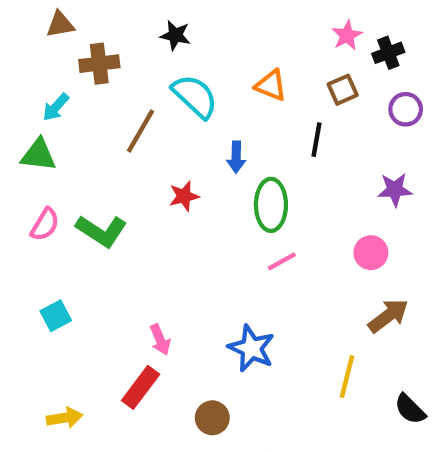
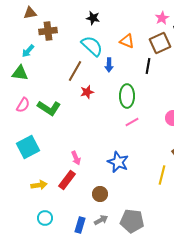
black star: (175, 35) -> (93, 18), moved
brown square: (343, 90) -> (160, 43), size x1.5
brown line: (141, 131) -> (75, 71), moved
blue arrow: (236, 157) -> (109, 65), moved
cyan square: (56, 316) -> (28, 147), size x1.6
yellow arrow: (65, 418) -> (39, 185), moved

